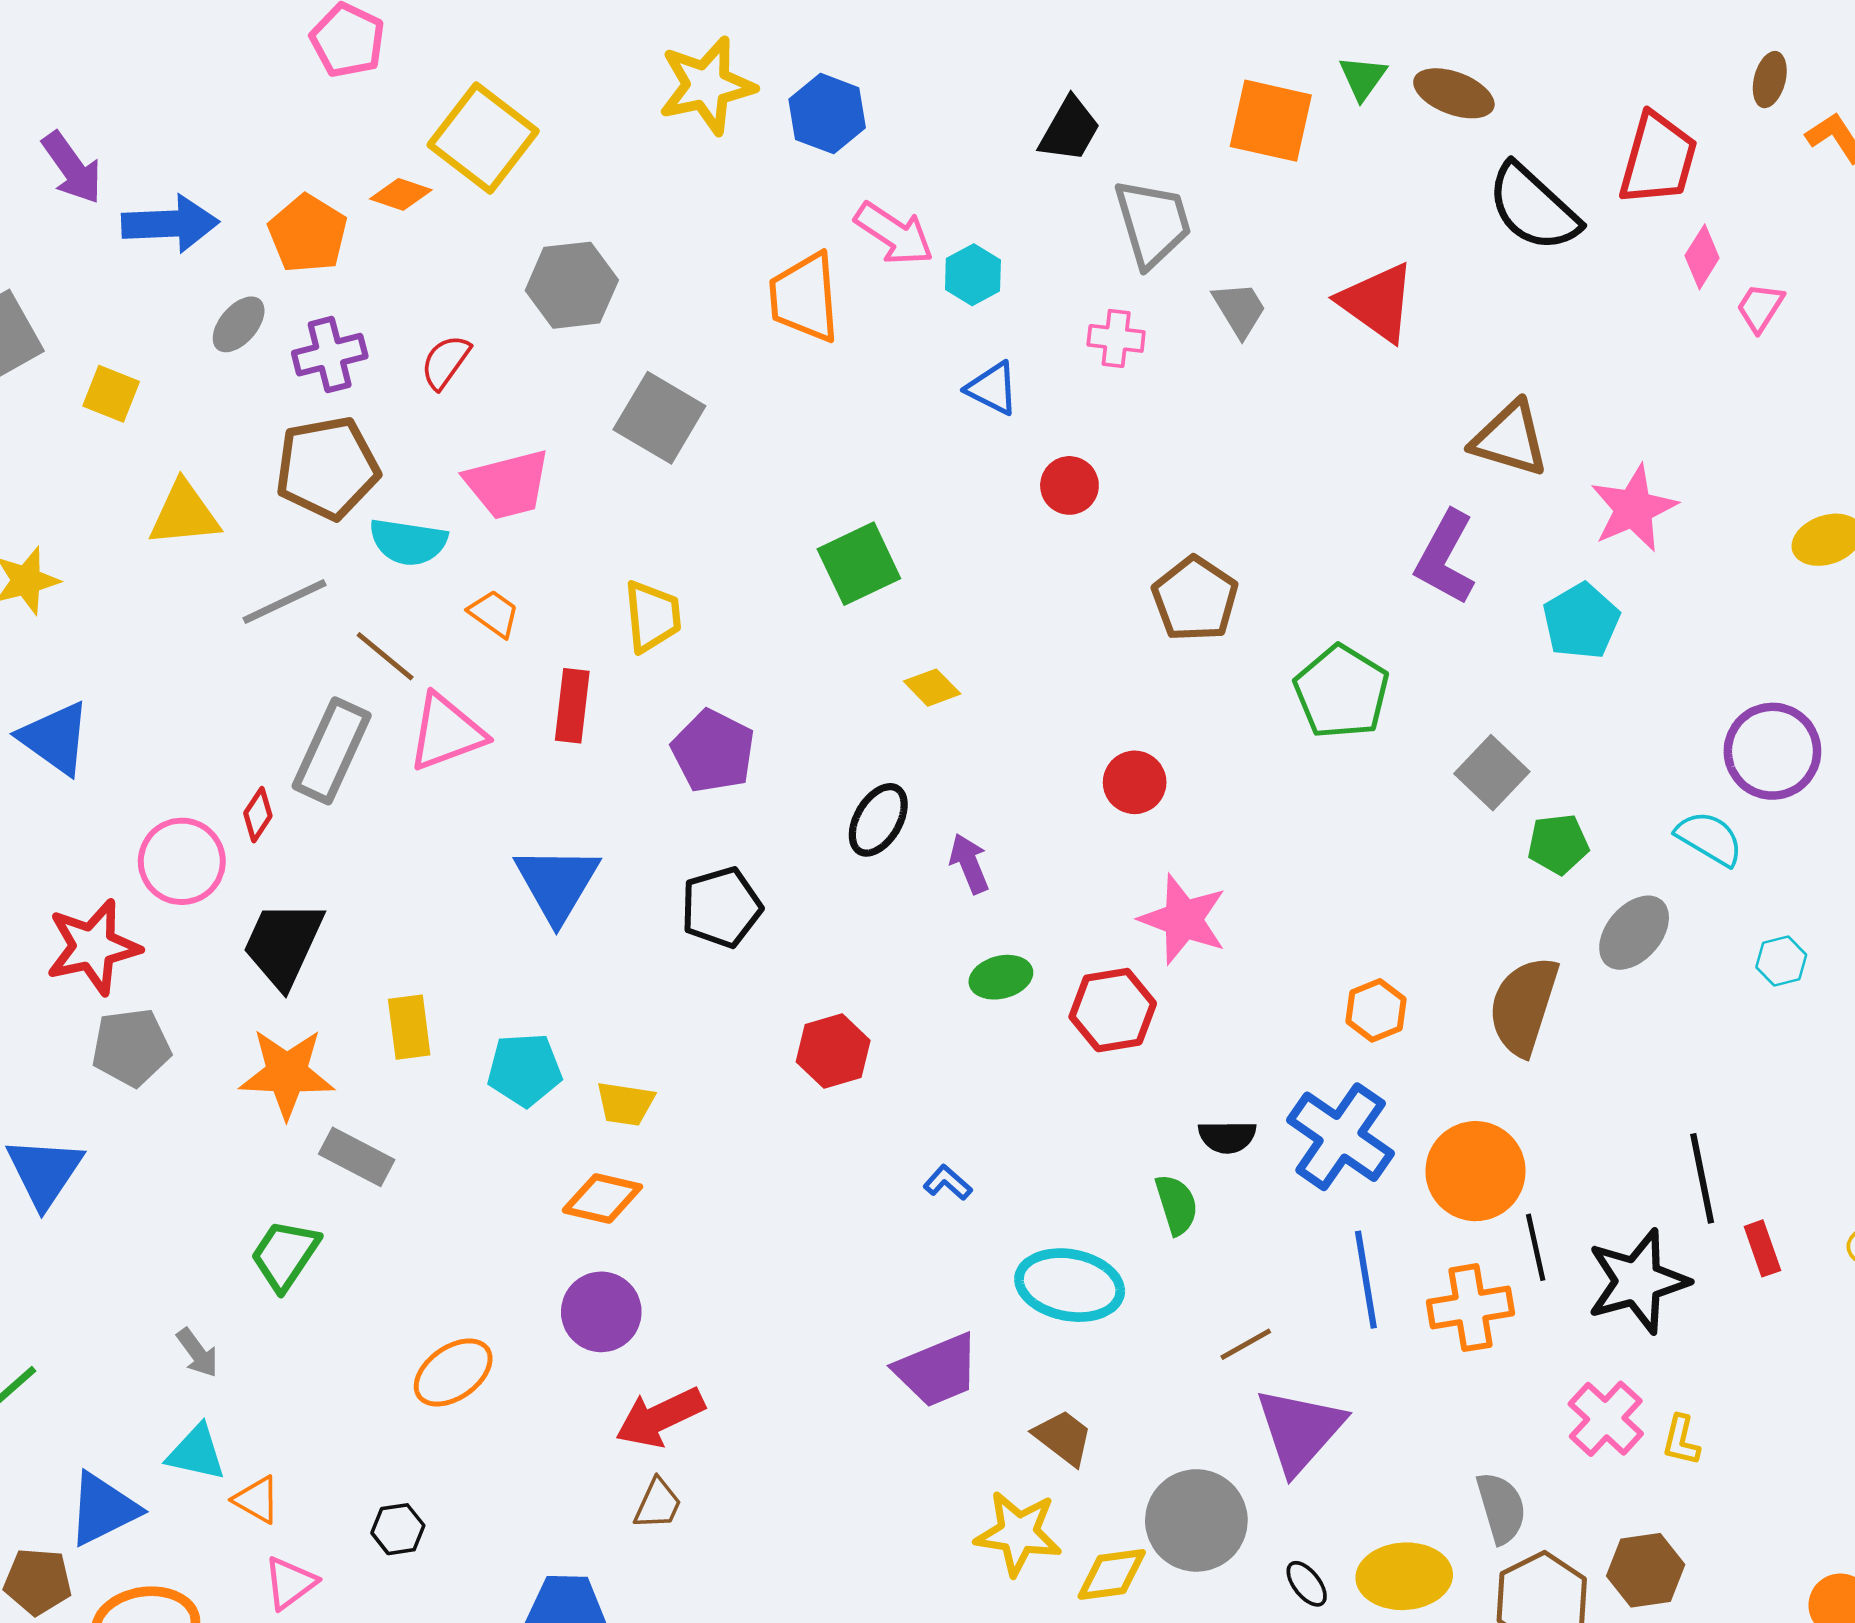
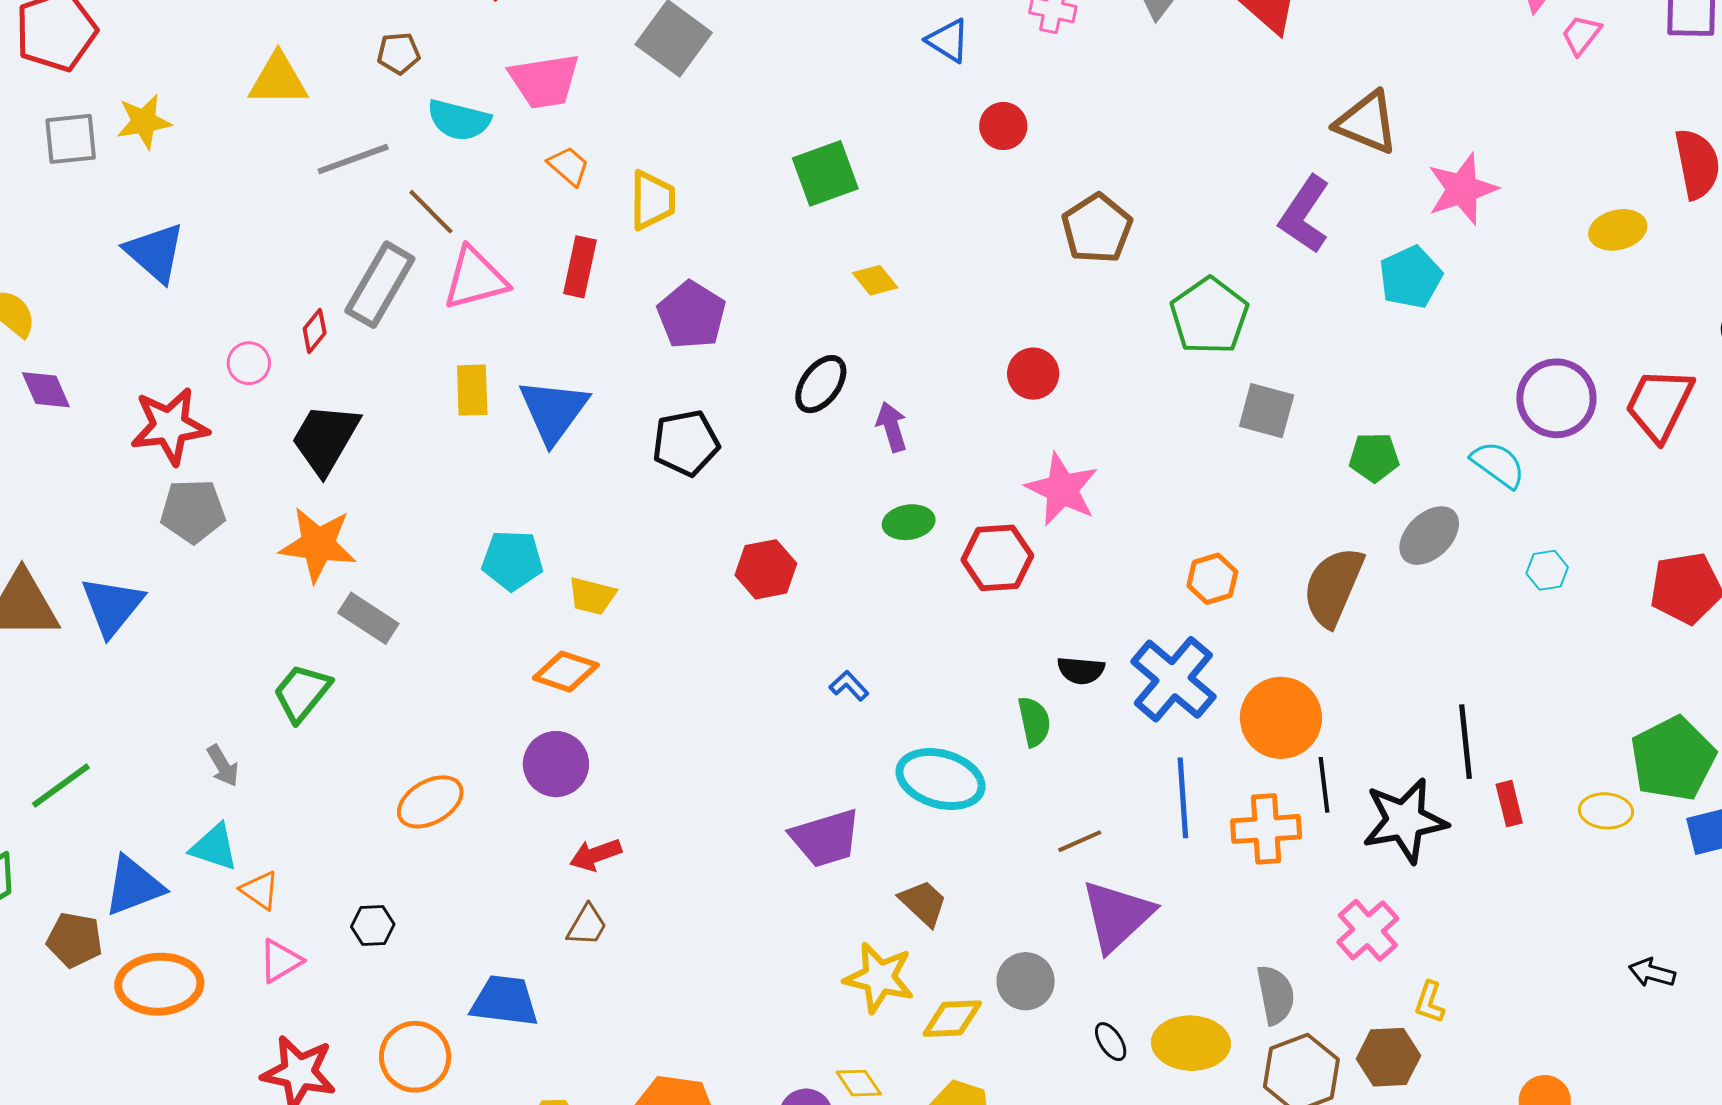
brown pentagon: (327, 468) -> (399, 53), size x0.5
orange trapezoid: (494, 614) -> (569, 166), moved
gray square: (1492, 773) -> (1267, 411), moved, turned -34
pink circle: (182, 861) -> (249, 363), size x0.6
yellow rectangle: (409, 1027) -> (472, 390), moved
red arrow: (660, 1417) -> (596, 855), size x0.7
yellow L-shape: (1681, 1440) -> (1430, 1002), moved
gray circle: (1196, 1520) -> (1026, 981), size x0.7

